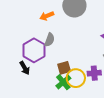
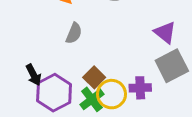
purple hexagon: (34, 50) -> (54, 93), moved
brown square: (64, 68) -> (94, 77), turned -32

